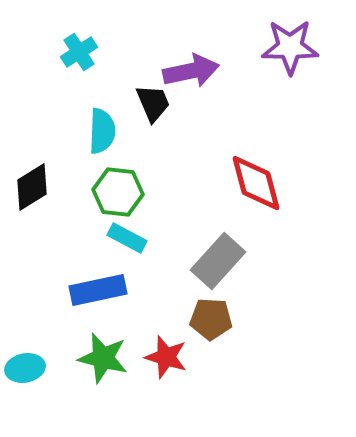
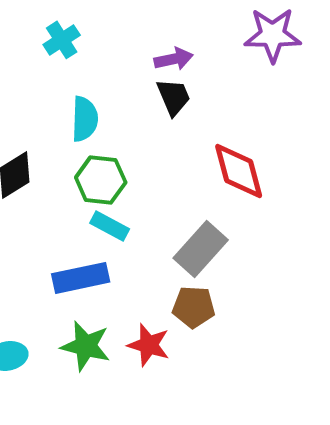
purple arrow: (191, 71) -> (174, 59), size x0.7
black trapezoid: (153, 103) -> (174, 97), moved

